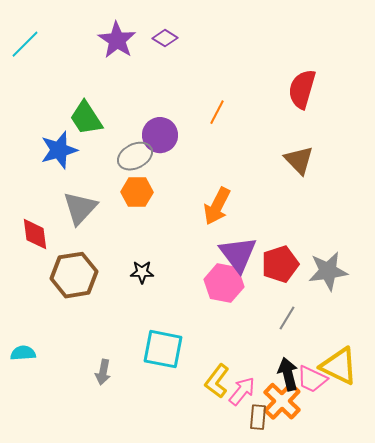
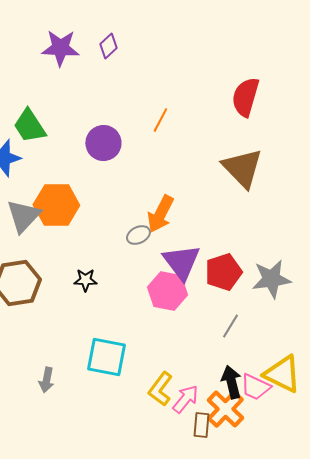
purple diamond: (165, 38) -> (108, 46), turned -75
purple star: (117, 40) -> (60, 48), turned -30
gray ellipse: (135, 156) -> (138, 235), moved, size x0.7
brown triangle: (299, 160) -> (242, 168), size x1.4
orange hexagon: (137, 192) -> (56, 205), moved, size x1.4

